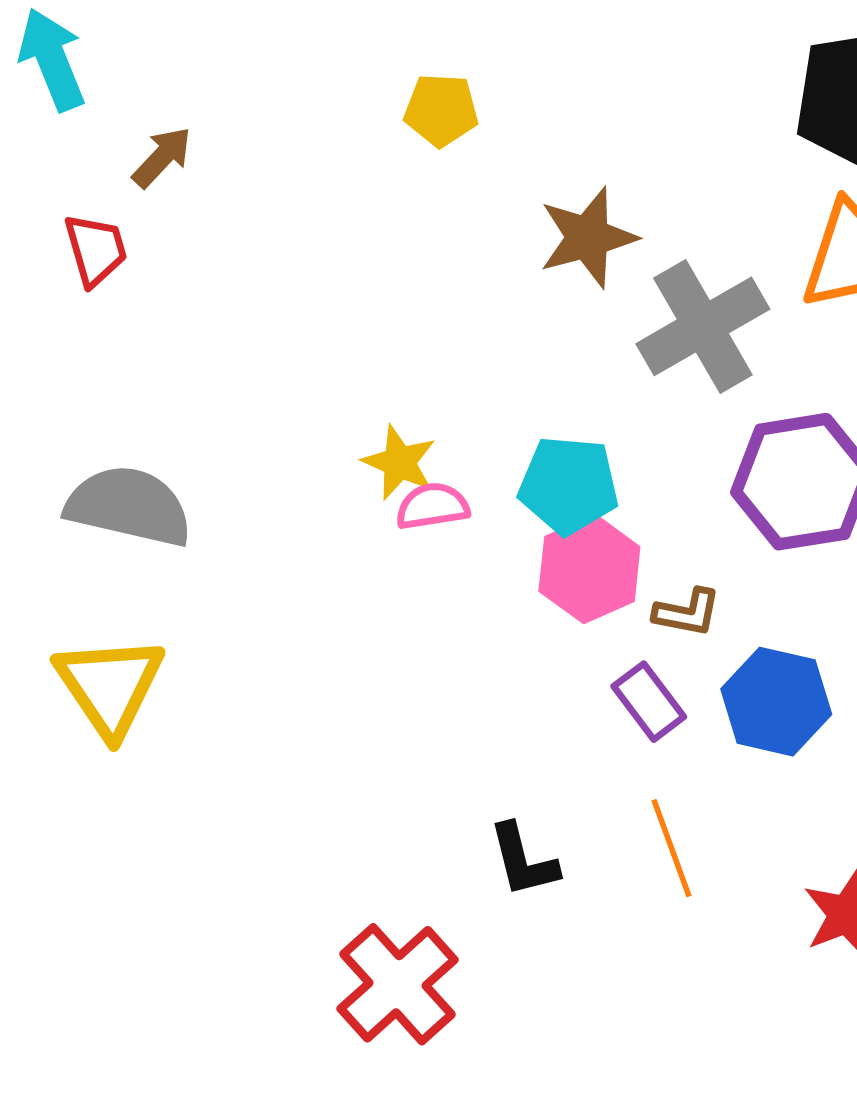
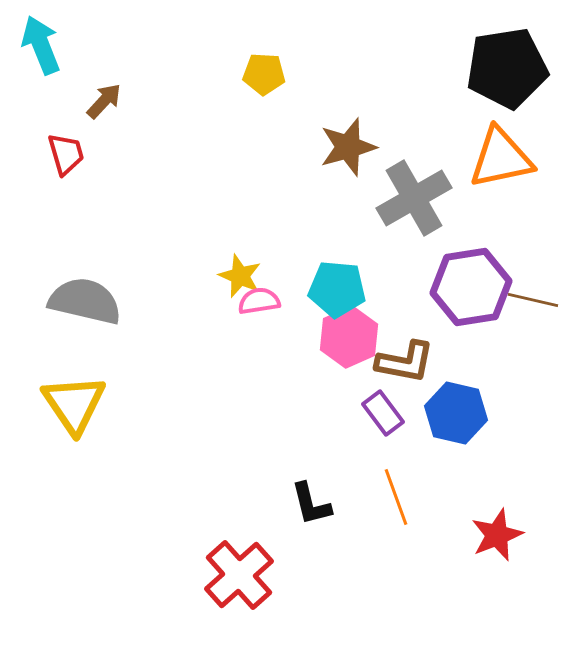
brown L-shape: (687, 613) -> (405, 362), size x1.5

